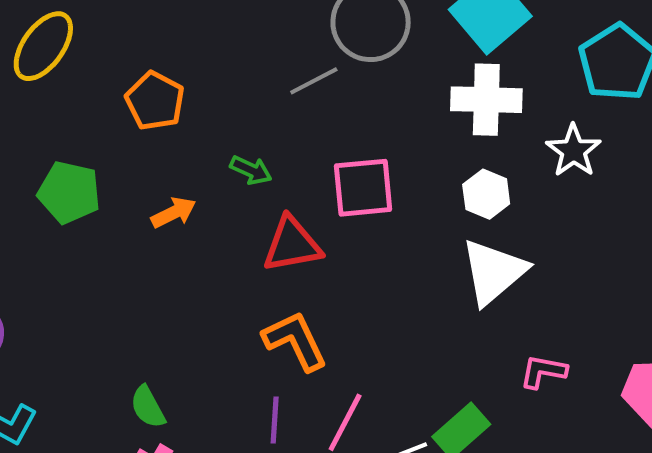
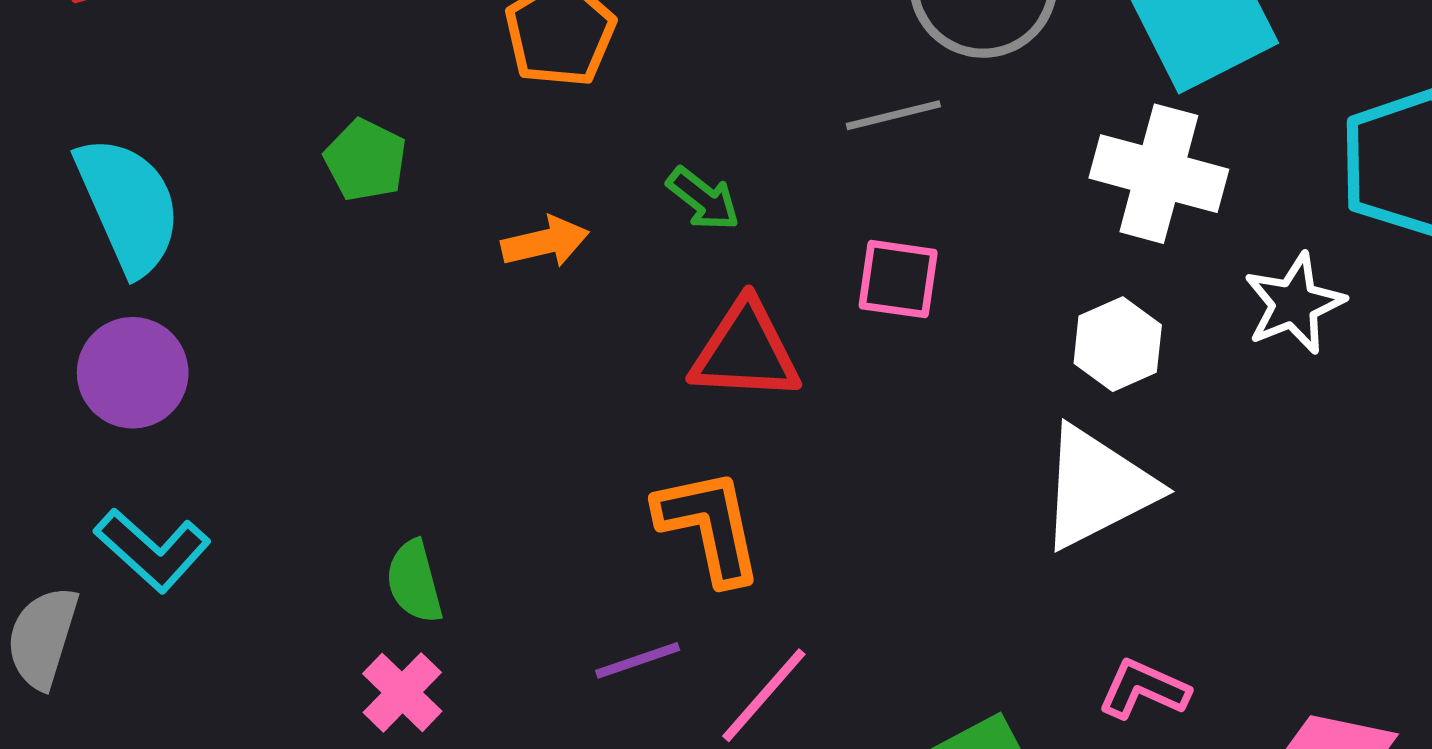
gray line: (314, 81) -> (893, 115), moved
pink square: (363, 188) -> (898, 279), size x0.7
green pentagon: (69, 192) -> (365, 160), size x0.7
purple line: (275, 420) -> (638, 660), turned 54

